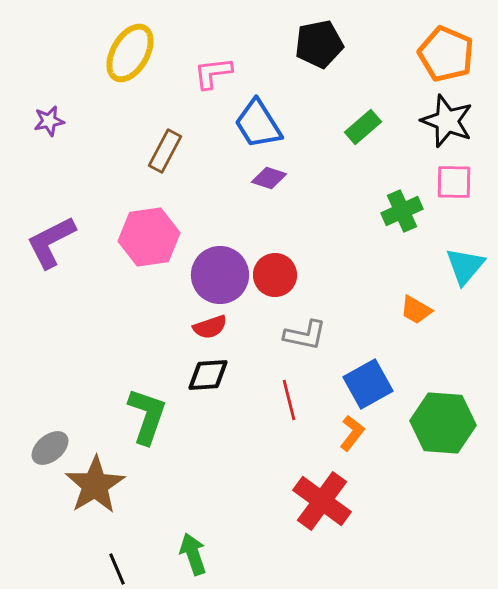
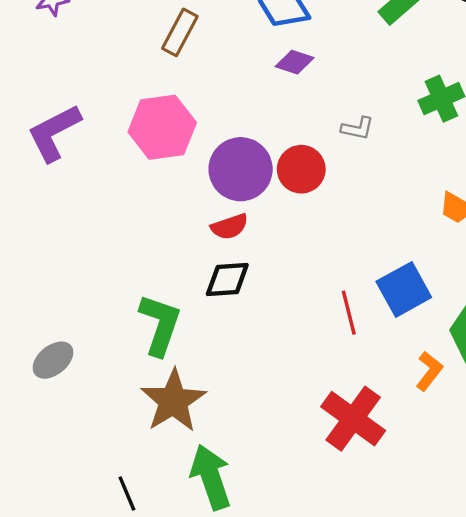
gray L-shape: (305, 335) -> (358, 128), moved, size x0.7
red line: (289, 400) -> (349, 313), moved
orange L-shape: (352, 433) -> (429, 371), moved
brown star: (95, 485) -> (173, 401), moved
green arrow: (193, 554) -> (211, 477), size x1.4

